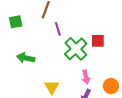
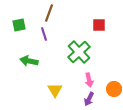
purple line: (58, 29) -> (44, 34), moved
red square: (98, 41) -> (99, 25), moved

